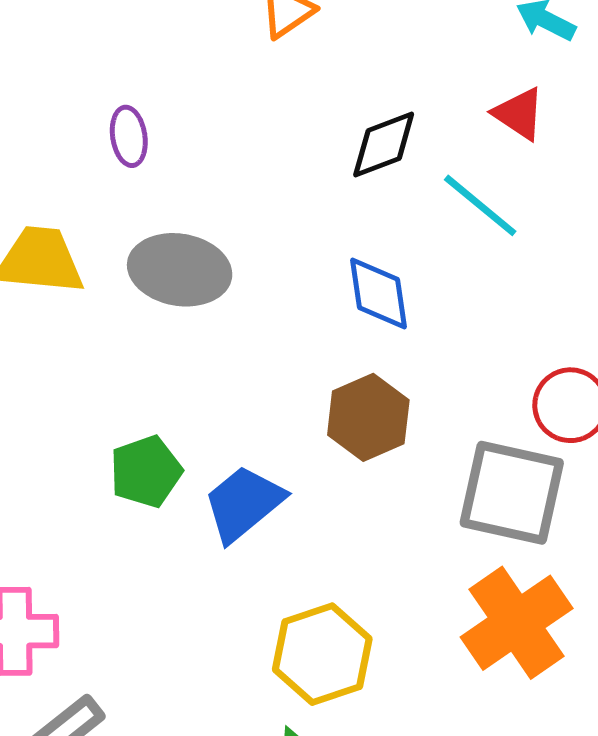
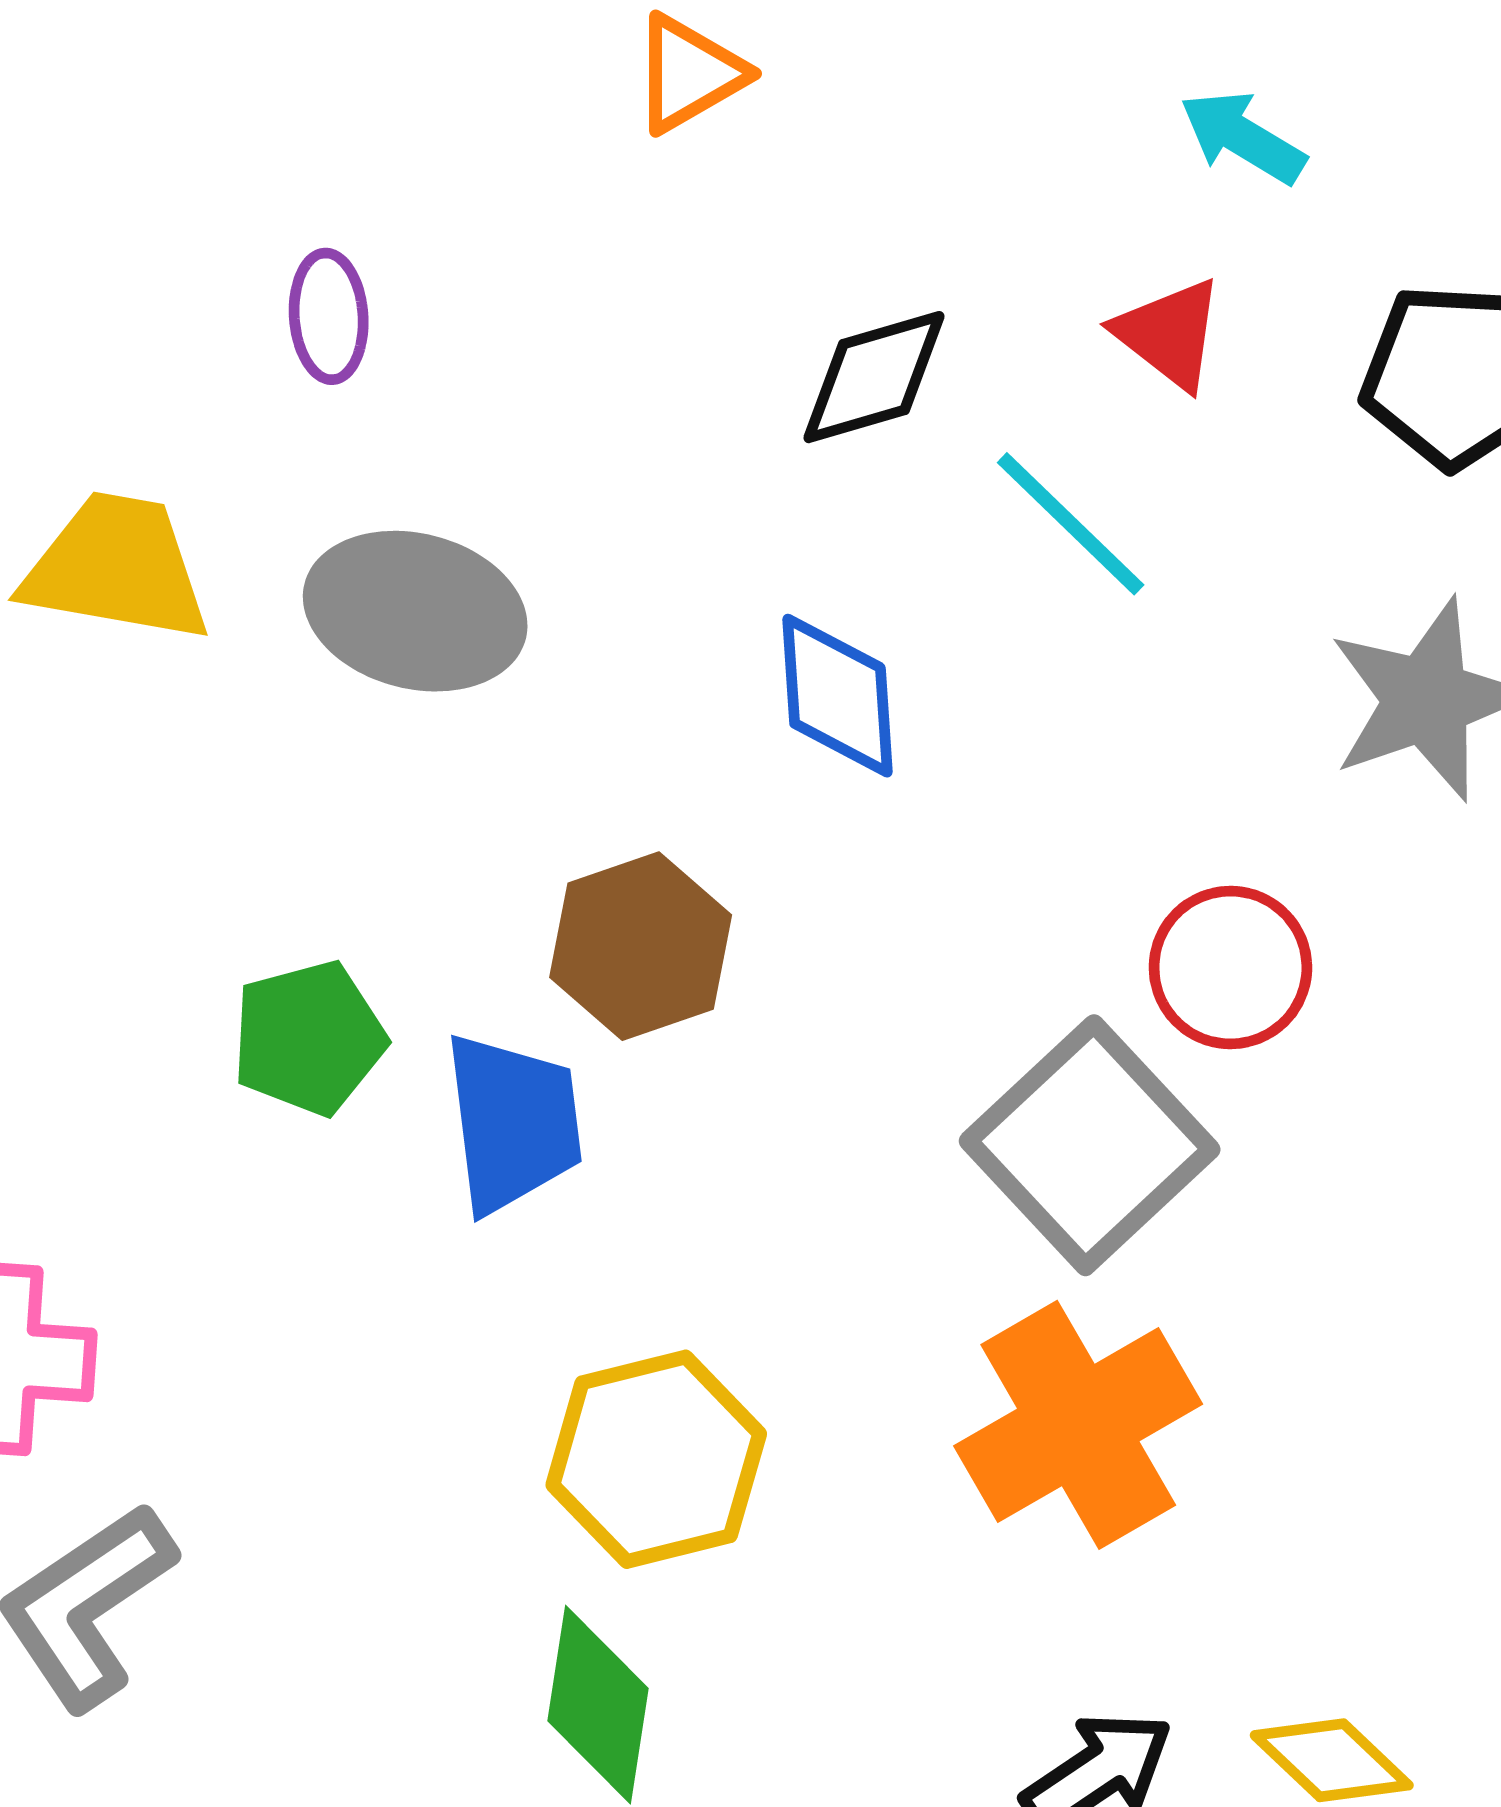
brown hexagon: (368, 417) -> (641, 946), moved
gray square: (512, 493) -> (1090, 1145), turned 30
blue trapezoid: (244, 503) -> (513, 1123), turned 118

